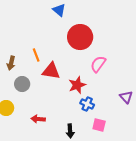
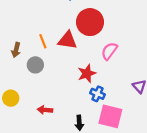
red triangle: (51, 71) -> (67, 40), moved
gray circle: (22, 84) -> (35, 65), moved
pink square: (99, 125) -> (110, 116), size x1.6

